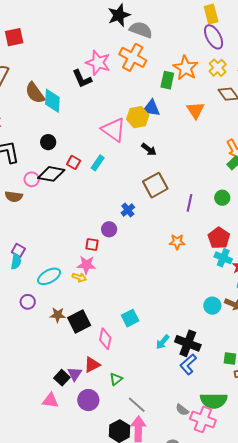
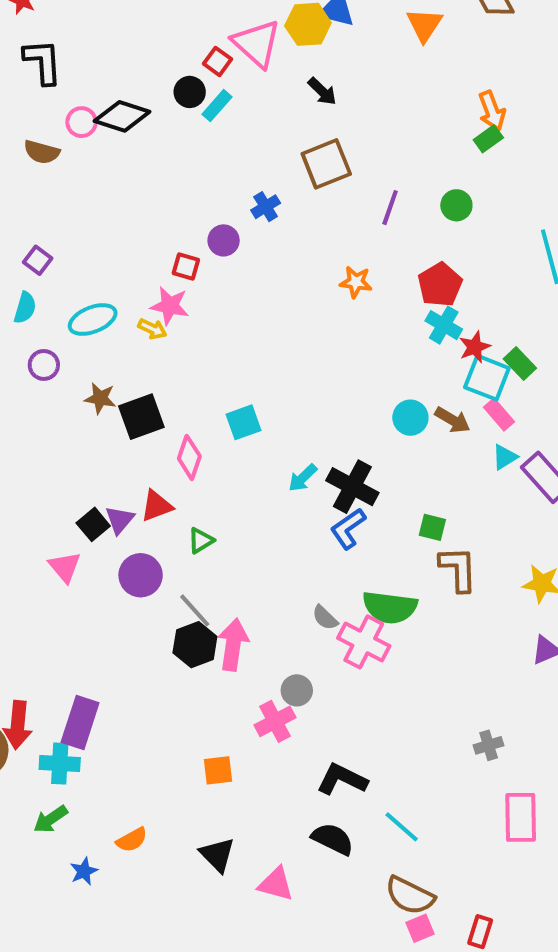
black circle: (48, 142) -> (190, 92), moved
red square: (74, 162) -> (217, 61), moved
cyan semicircle: (16, 262) -> (25, 308), moved
pink triangle: (50, 401) -> (65, 567), turned 36
gray line: (137, 405) -> (195, 610), moved

